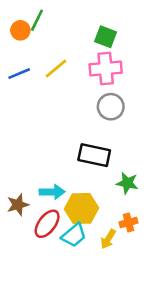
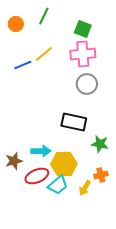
green line: (37, 20) -> (44, 16), moved
blue line: (19, 74) -> (23, 65), moved
red ellipse: (47, 224) -> (37, 176), turned 30

